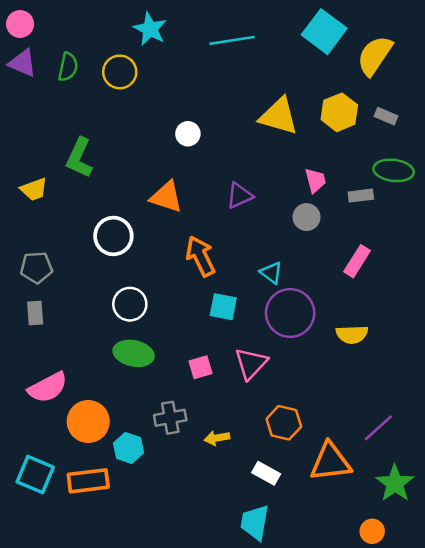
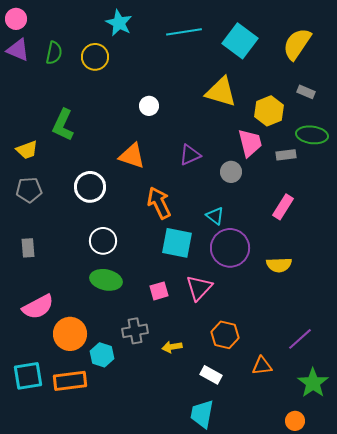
cyan square: (324, 32) -> (240, 41), moved
yellow hexagon: (339, 112) -> (269, 111), moved
pink trapezoid: (315, 180) -> (250, 143), size x1.4
gray circle: (307, 217) -> (231, 172), moved
gray pentagon: (36, 268) -> (29, 190), moved
cyan square: (223, 307) -> (177, 243), size x1.4
orange triangle: (330, 462) -> (262, 366), size x0.6
cyan square: (35, 475) -> (28, 376), turned -32

